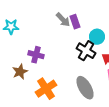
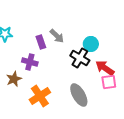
gray arrow: (63, 20) -> (57, 36), moved
purple rectangle: (75, 22) -> (41, 42), moved

